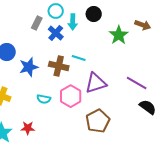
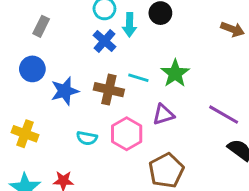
gray rectangle: (37, 23) -> (41, 26), moved
green star: (119, 35) -> (175, 73), moved
purple triangle: (96, 83) -> (163, 115), size x0.7

